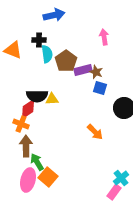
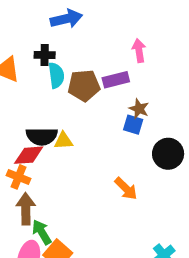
brown pentagon: (66, 61) -> (84, 85), turned 30
purple rectangle: (83, 70) -> (116, 80), moved
brown star: (96, 72) -> (139, 109), moved
red diamond: (28, 109) -> (29, 155), turned 30

